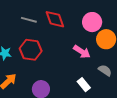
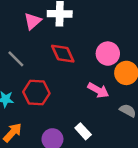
gray line: (29, 20) -> (16, 59), moved, turned 35
white rectangle: (84, 85) -> (83, 131), moved

